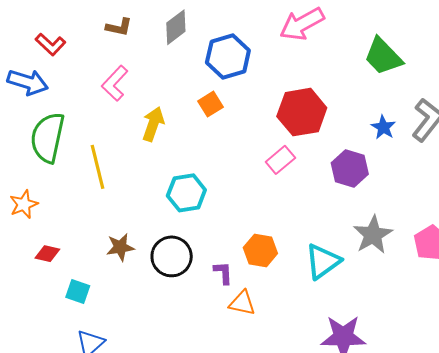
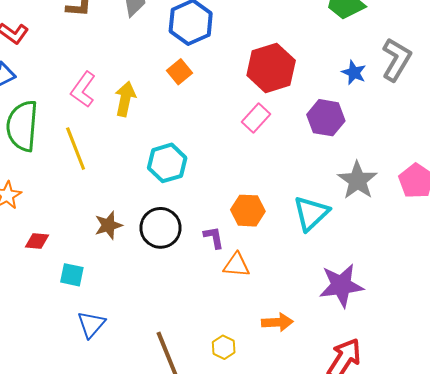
pink L-shape: (115, 83) -> (83, 90), moved

